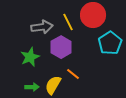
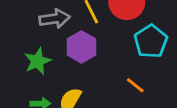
orange line: (73, 74) -> (135, 85), moved

